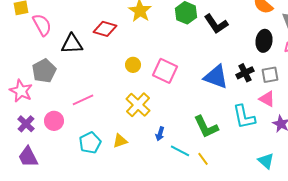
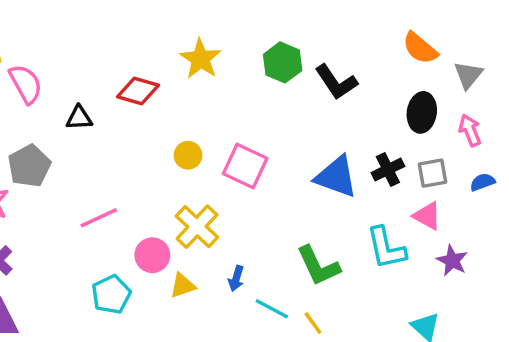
black triangle: (72, 44) -> (79, 118), size x0.7
pink circle: (54, 121) -> (152, 255), moved
yellow triangle: (120, 141) -> (183, 286), moved

